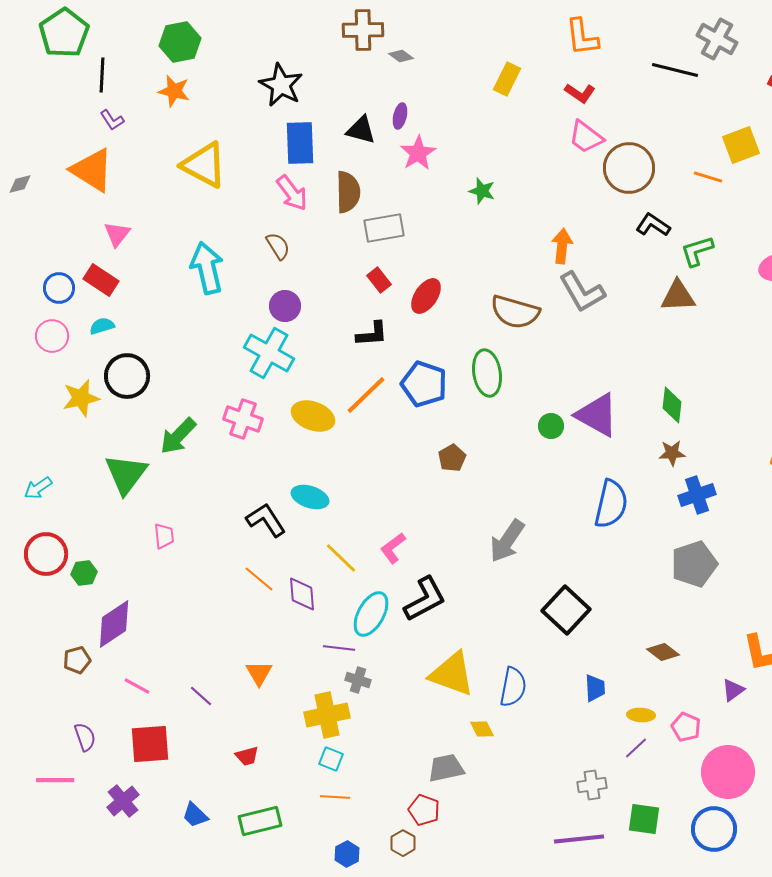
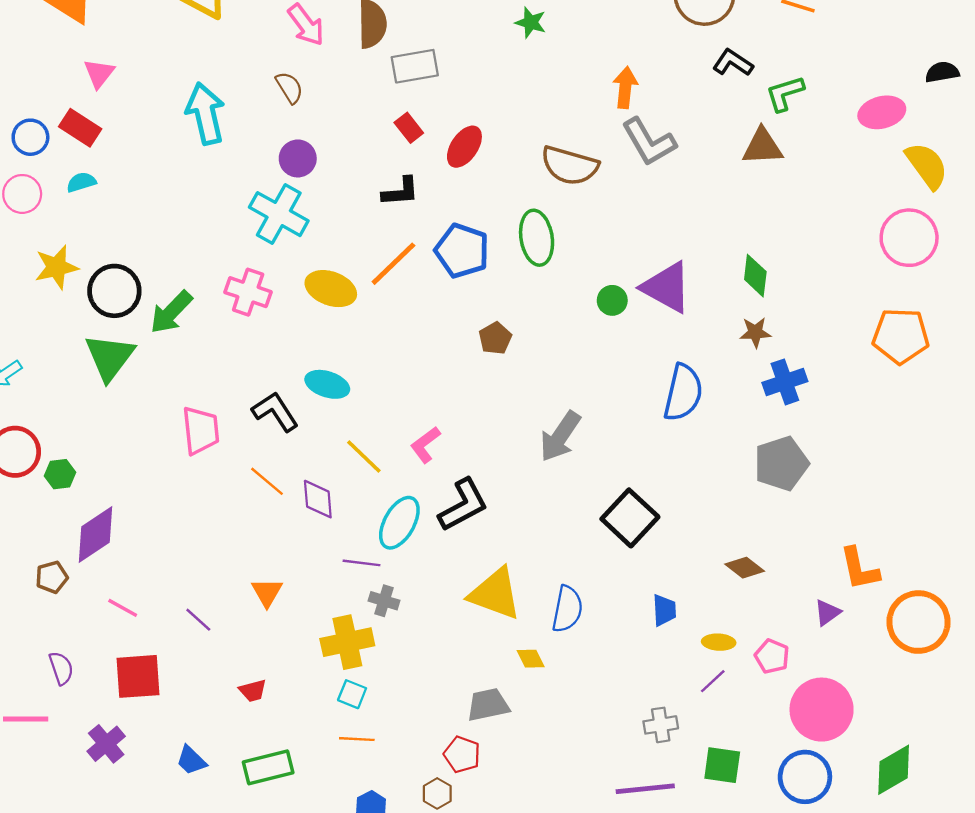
black circle: (127, 376) -> (114, 291), moved
pink trapezoid: (164, 536) -> (201, 430), moved, size x1.6

